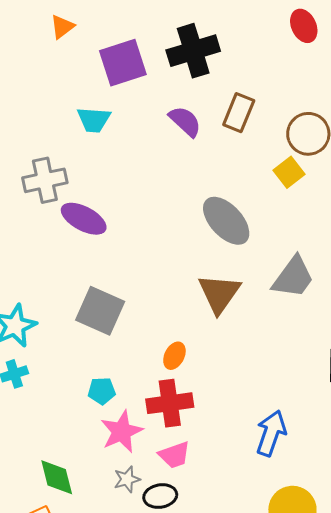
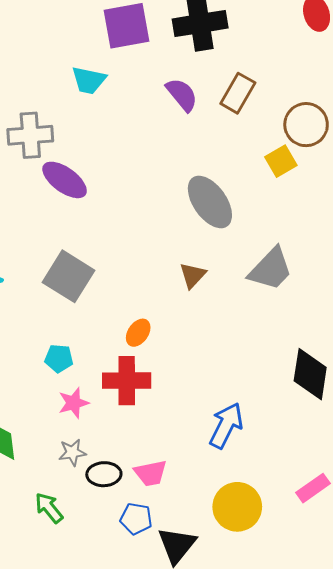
brown triangle: (219, 293) -> (193, 275), size x0.6
pink star: (122, 432) -> (74, 403), size x0.7
pink trapezoid: (174, 455) -> (151, 473), moved

